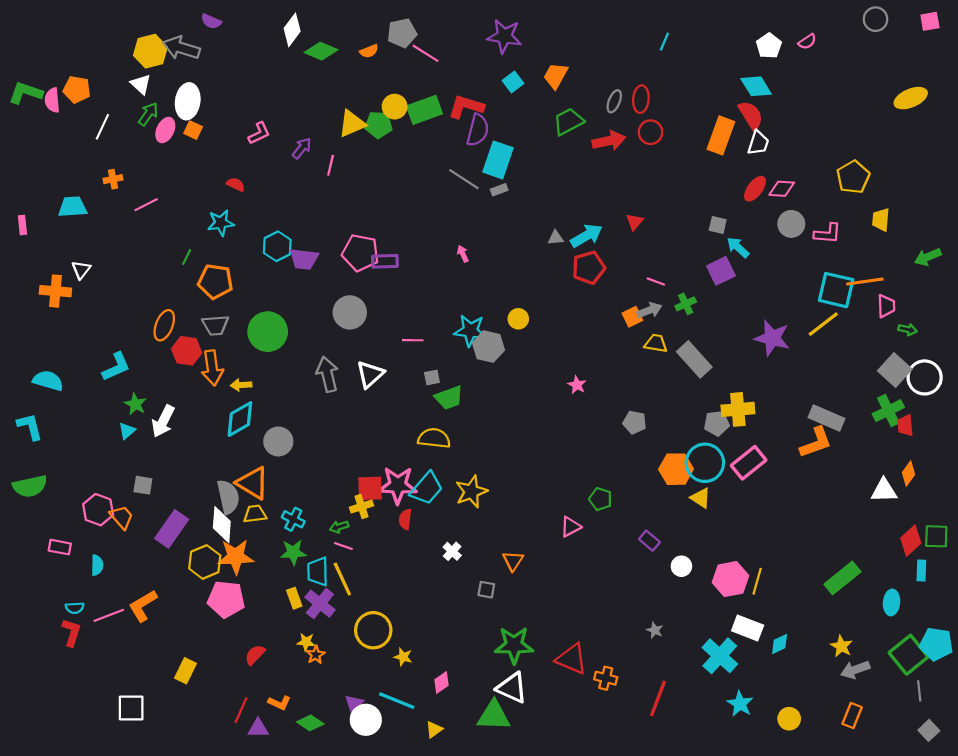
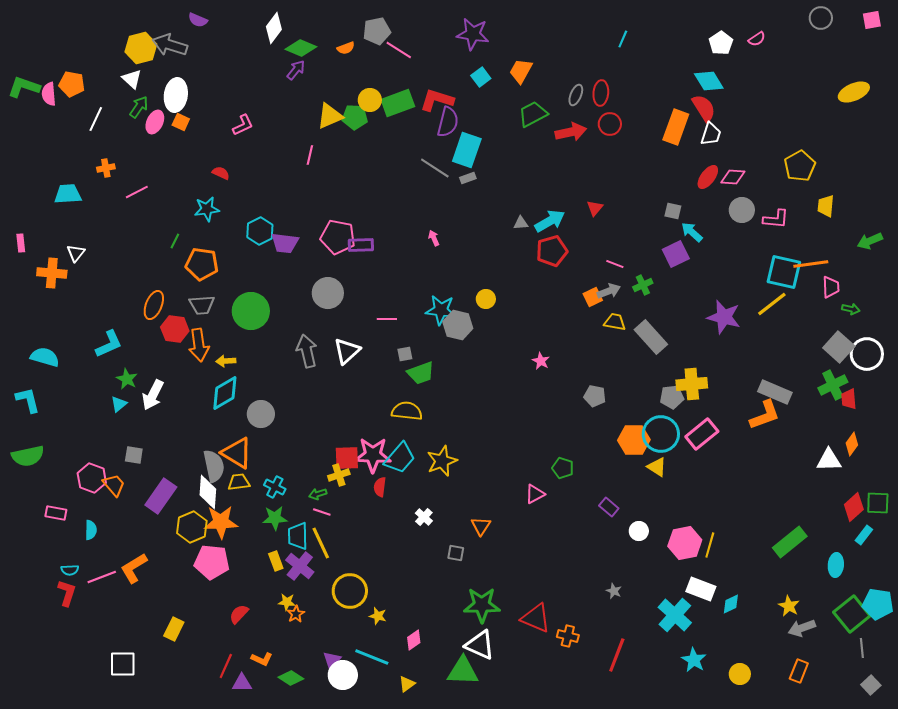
purple arrow: (302, 148) -> (296, 70), moved
pink rectangle: (22, 225) -> (21, 243), moved
cyan rectangle: (921, 570) -> (864, 535), turned 36

